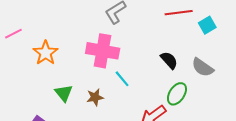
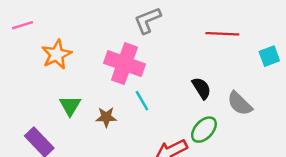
cyan square: (207, 25) -> (269, 56), moved

